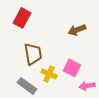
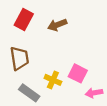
brown arrow: (77, 30) -> (57, 25), moved
brown trapezoid: (33, 54) -> (19, 58), moved

